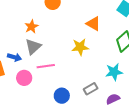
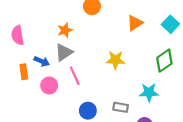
orange triangle: (93, 24) -> (135, 23), moved, turned 49
pink line: (46, 66) -> (75, 76), turned 66
gray rectangle: (91, 89) -> (121, 107), turned 32

